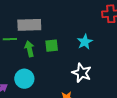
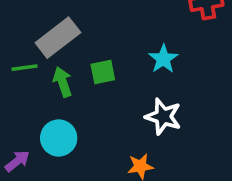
gray rectangle: (29, 25) -> (58, 38), turned -30

